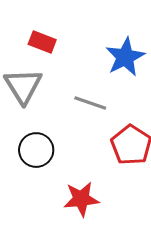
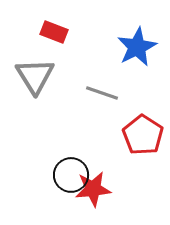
black circle: (36, 150) -> (71, 175), moved

